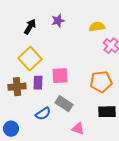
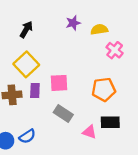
purple star: (58, 21) -> (73, 23), moved
blue semicircle: (43, 114) -> (27, 136), moved
pink triangle: (78, 129) -> (89, 132), moved

